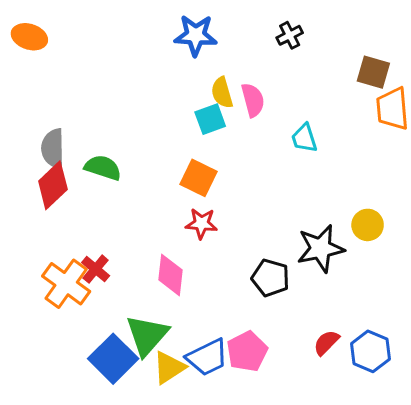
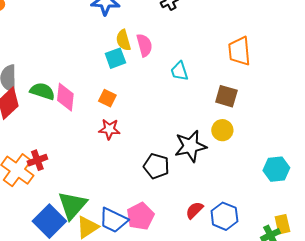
brown square: (373, 72) -> (226, 96), moved
orange square: (198, 178) -> (107, 98), size x0.7
red cross: (96, 269) -> (37, 160), turned 30
pink diamond: (171, 275) -> (65, 97), moved
blue trapezoid: (207, 357) -> (113, 220), turned 52

